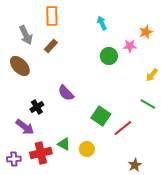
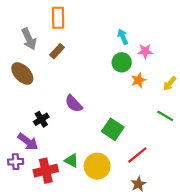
cyan arrow: (102, 23) -> (123, 37), moved
orange star: (146, 32) -> (138, 80), moved
red line: (123, 128) -> (137, 155), moved
yellow circle: (87, 149) -> (97, 166), size x1.5
purple cross: (14, 159) -> (16, 162), moved
brown star: (135, 165) -> (138, 184), moved

